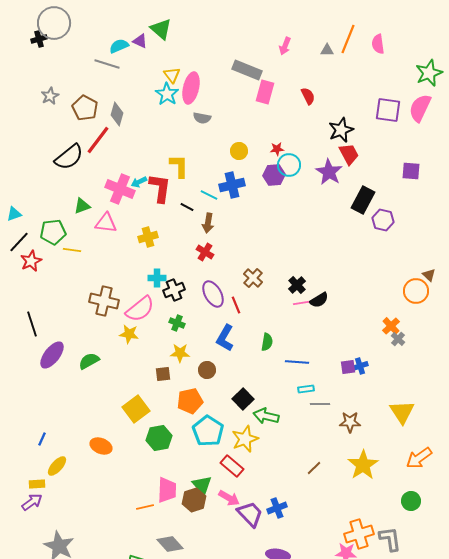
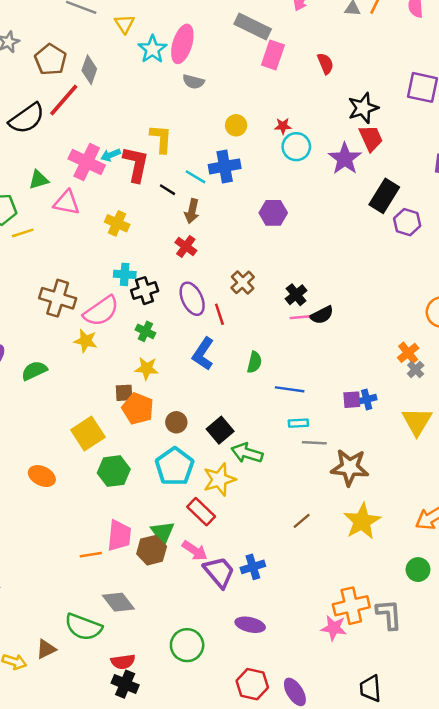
yellow triangle: (172, 75) -> (124, 24), moved
purple hexagon: (274, 175) -> (273, 213), moved
yellow cross: (148, 237) -> (117, 223), turned 36
yellow line: (72, 250) -> (23, 233), turned -30
brown circle: (207, 370) -> (176, 422), moved
orange pentagon: (190, 401) -> (138, 409), moved, turned 30
yellow triangle: (402, 412) -> (417, 421), moved
brown star: (350, 422) -> (350, 467), size x1.4

